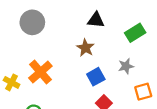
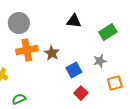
brown star: (85, 48) -> (52, 53), moved
orange cross: (40, 72) -> (27, 50), moved, turned 30

